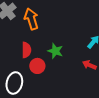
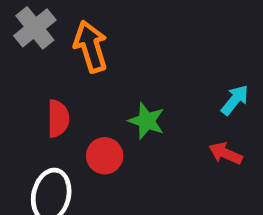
red semicircle: (26, 50) -> (58, 119), moved

